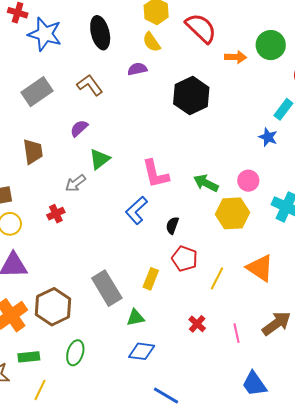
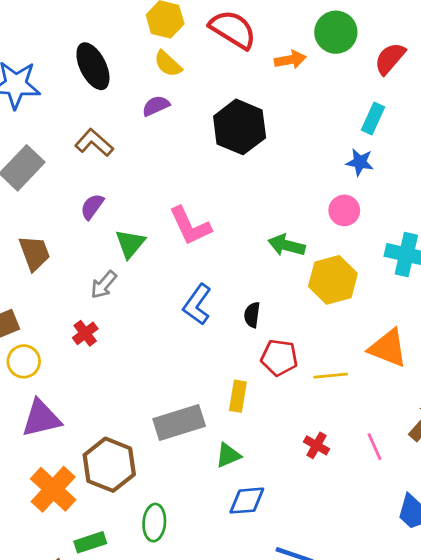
pink L-shape: (156, 174) -> (190, 226), moved
pink circle: (248, 181) -> (344, 210), moved
yellow line: (217, 278) -> (331, 376), turned 70
gray rectangle: (107, 288) -> (179, 423), turned -64

